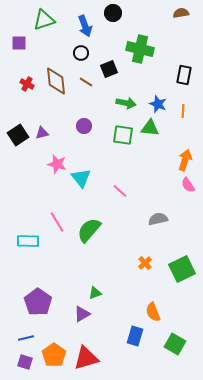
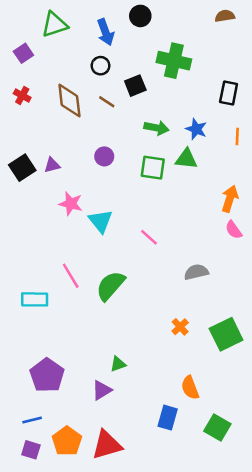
purple square: (19, 43) -> (23, 53), turned -35
red cross: (27, 84) -> (22, 96), moved
orange line: (183, 111) -> (237, 137), moved

